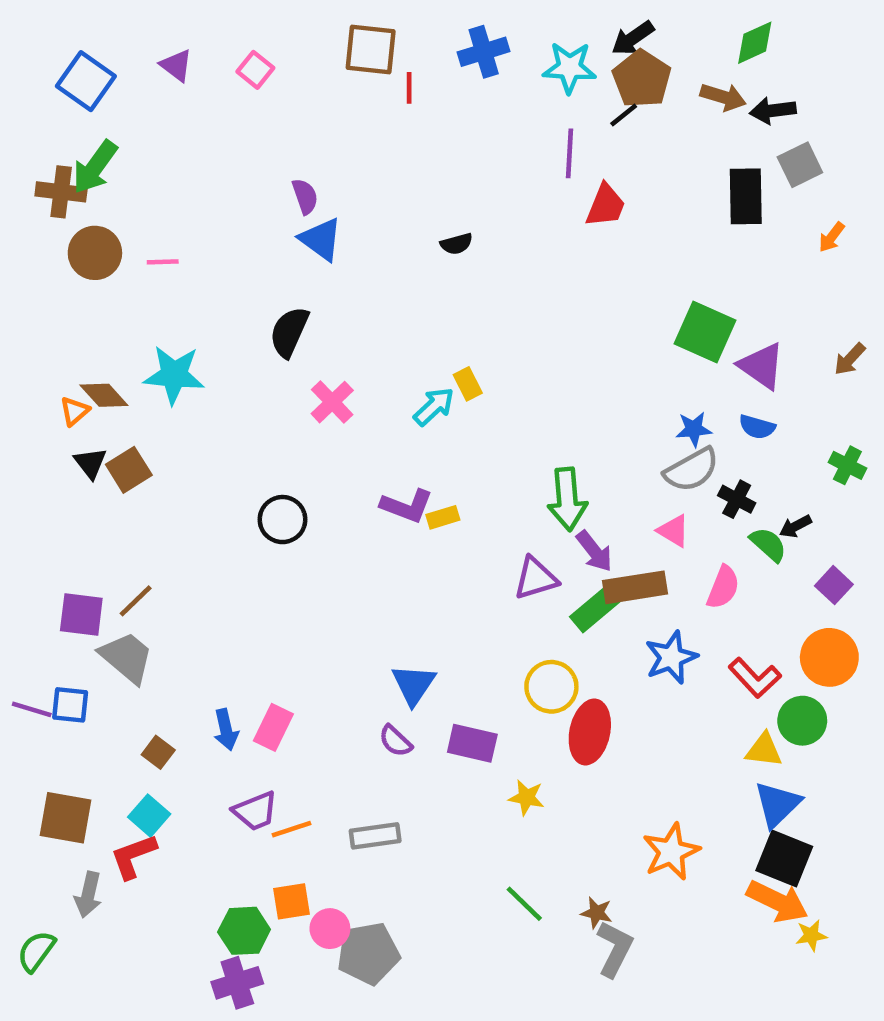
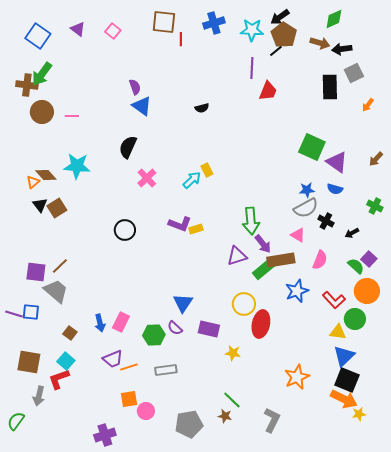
green semicircle: (768, 544) -> (356, 266), moved
brown star: (597, 913) -> (225, 416), moved
green hexagon: (244, 931) -> (154, 335), moved
gray pentagon: (368, 953) -> (189, 424), moved

